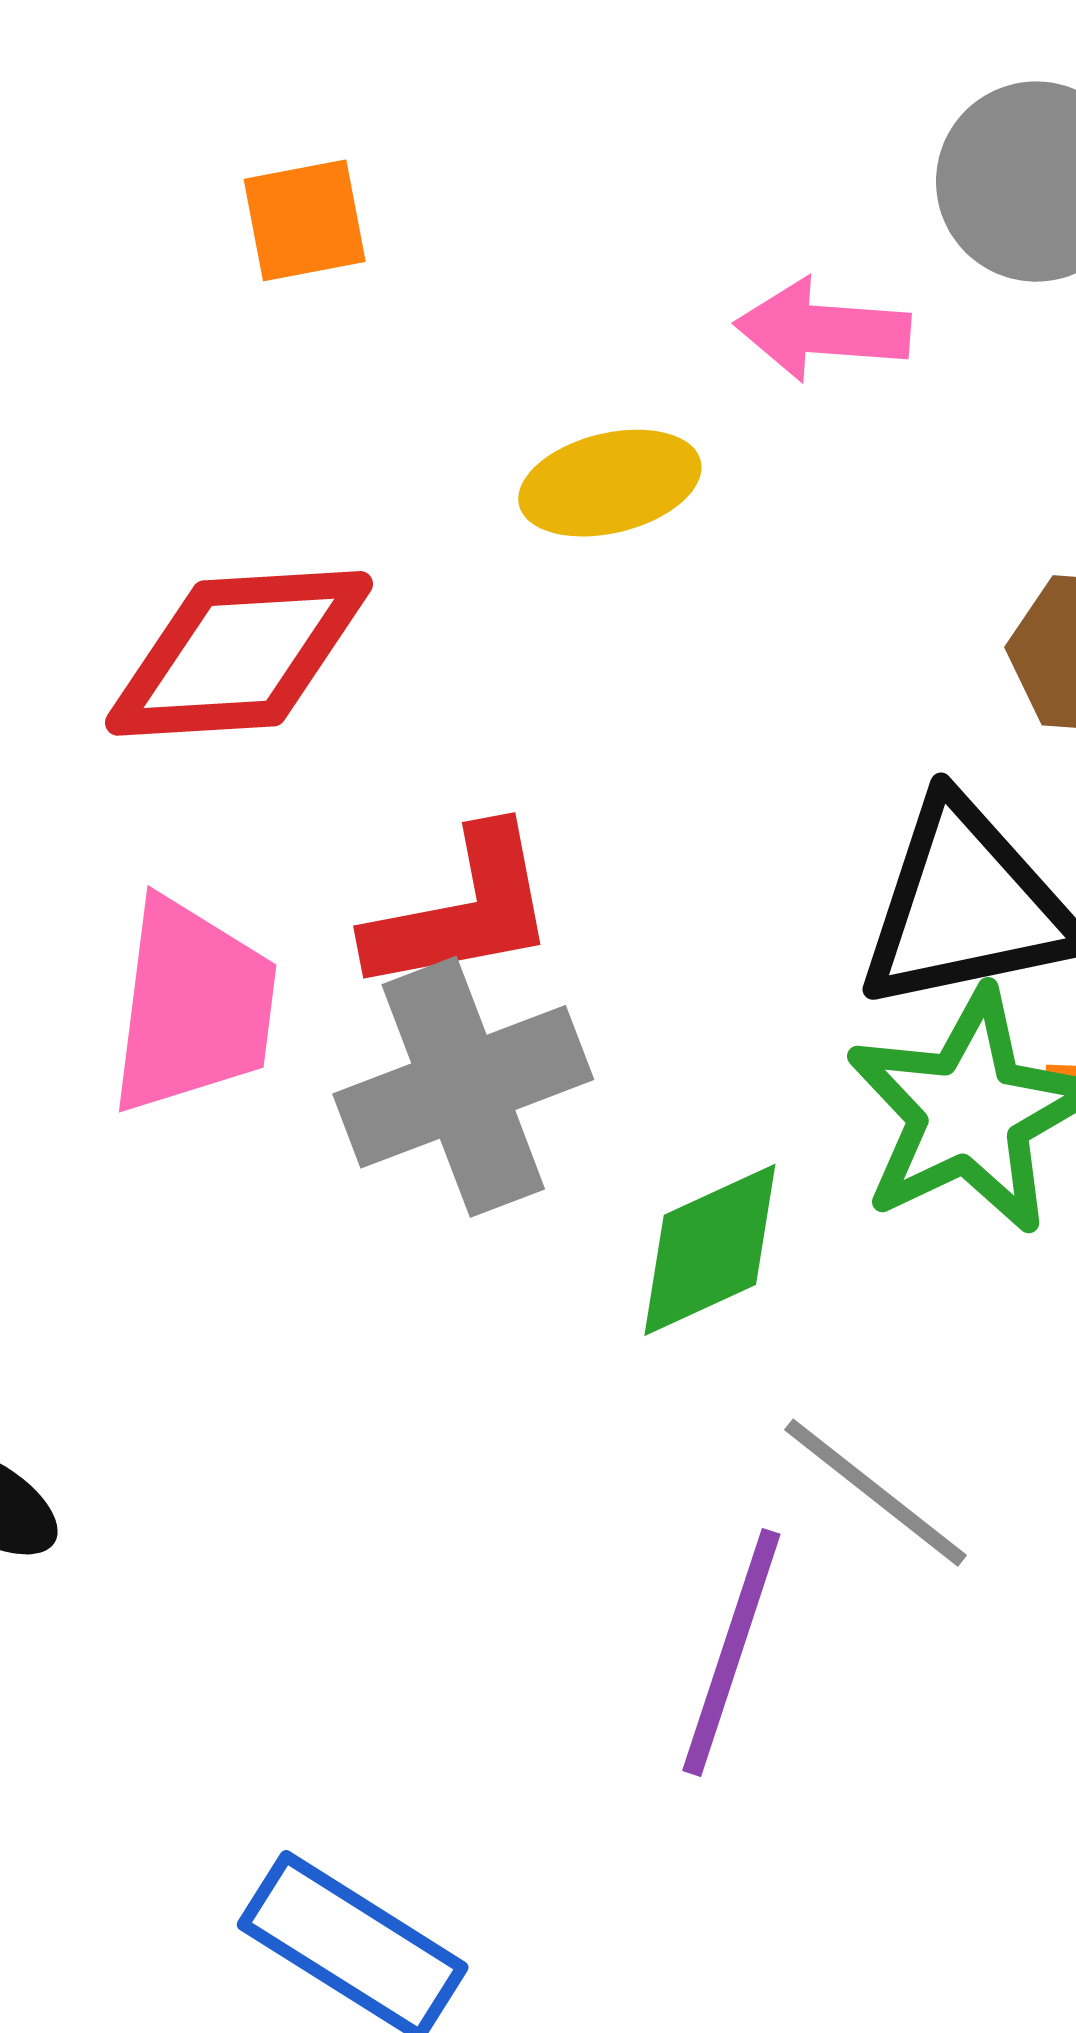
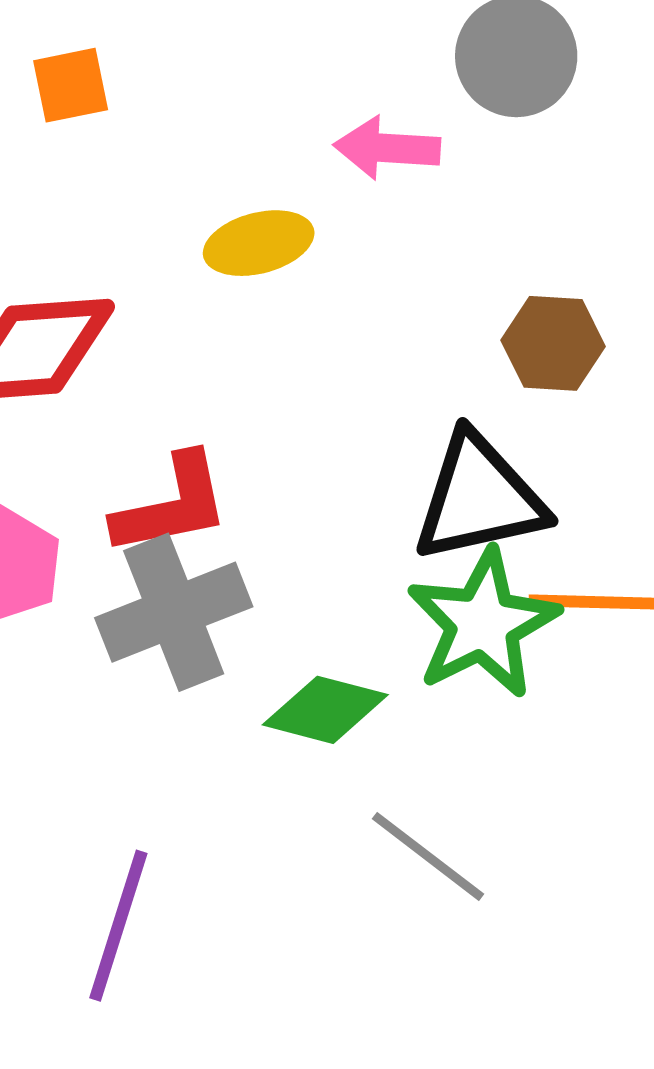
green diamond: (710, 1250) -> (325, 710), turned 40
purple line: (731, 1652) -> (118, 926), moved

